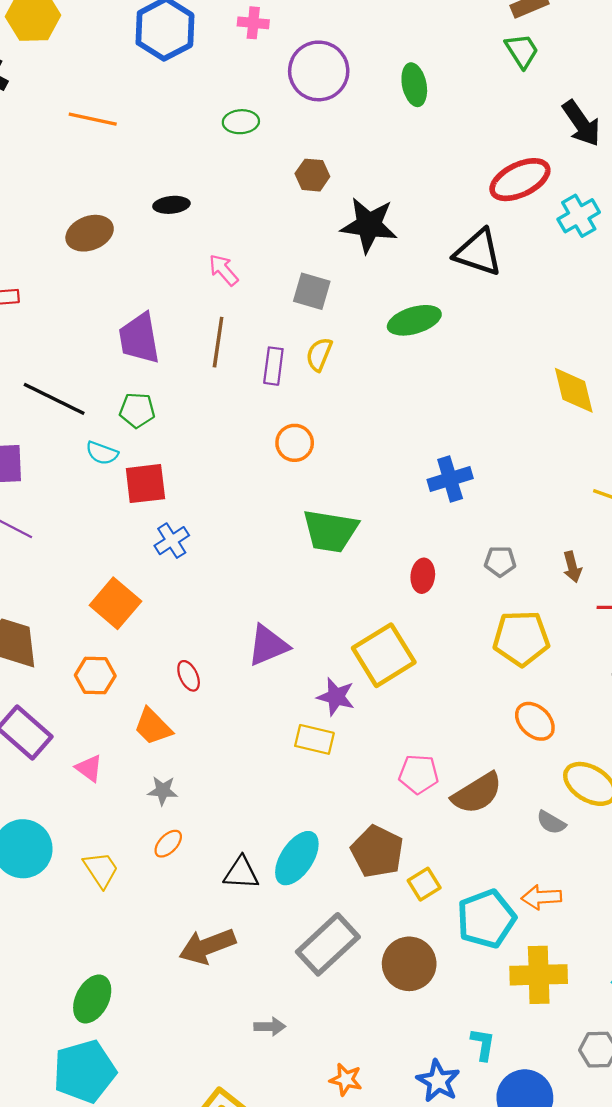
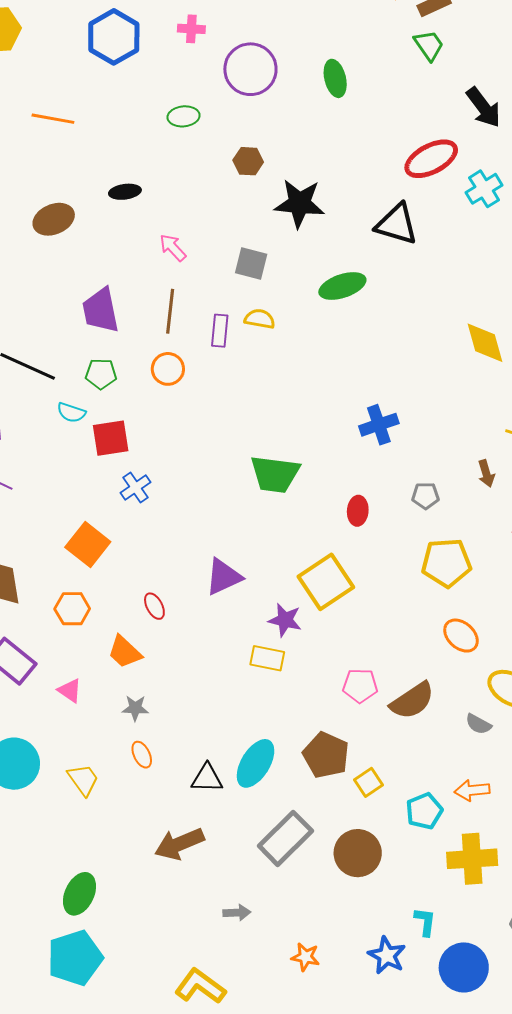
yellow semicircle: (319, 354) -> (260, 319), turned 80
orange circle: (295, 443) -> (168, 369), moved
brown arrow: (572, 567) -> (486, 473), moved
orange ellipse: (168, 844) -> (142, 755), turned -68
cyan pentagon: (486, 919) -> (424, 811), size x0.7

